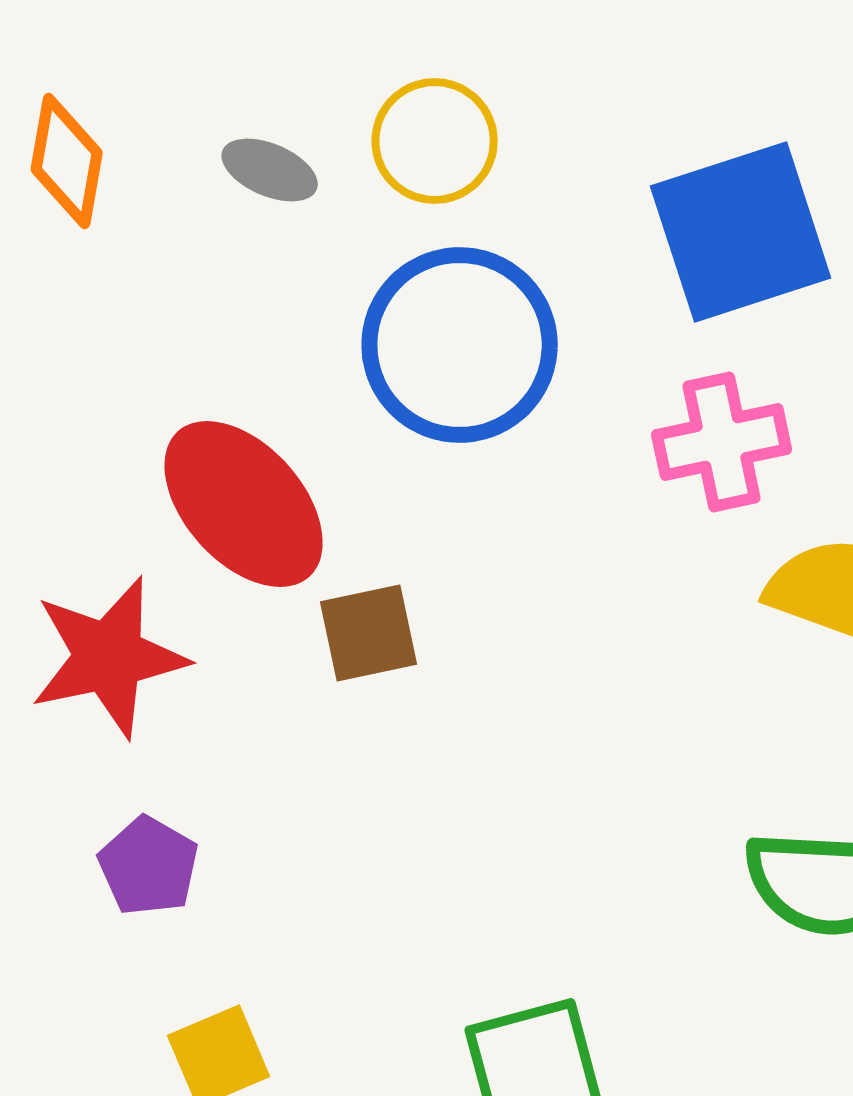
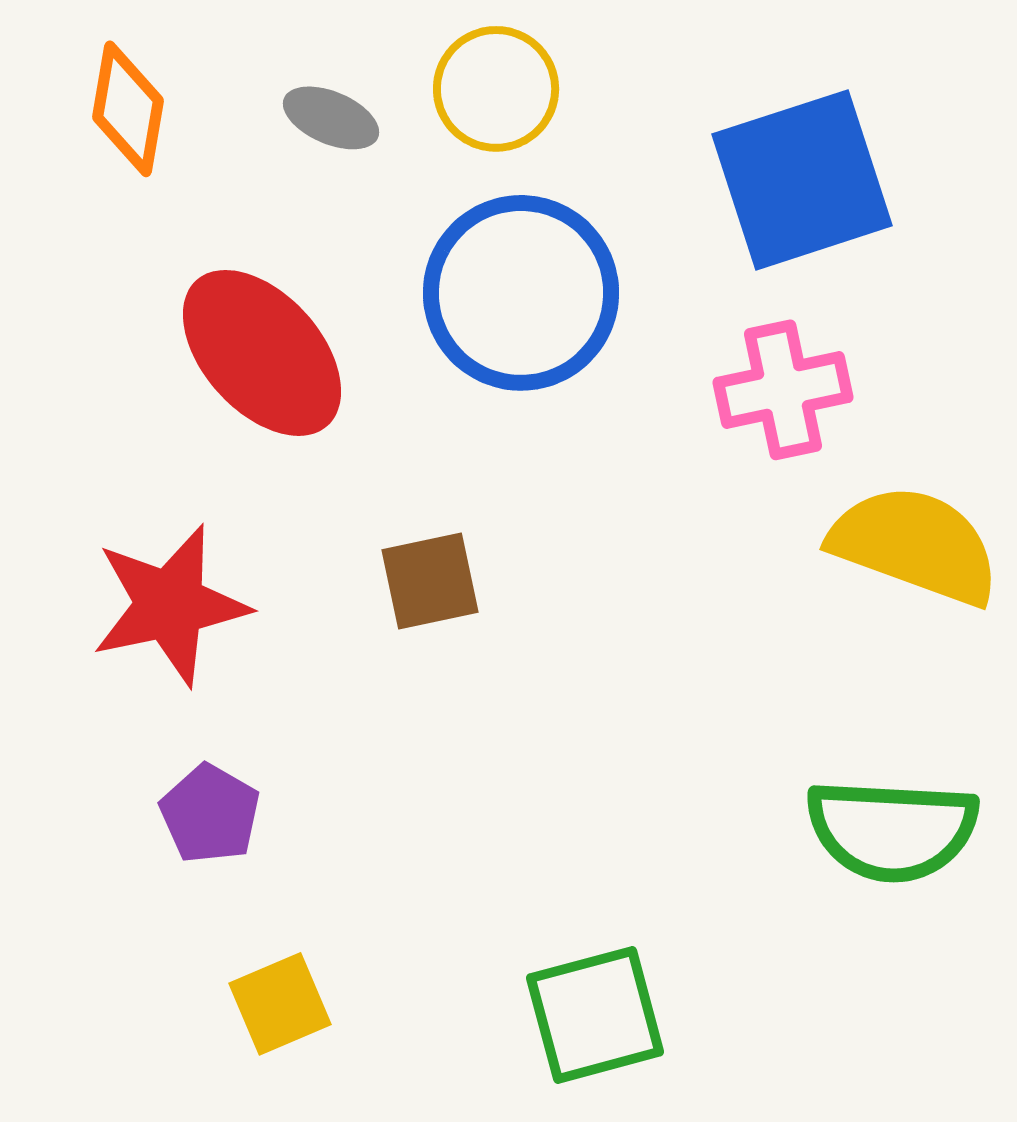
red ellipse: (244, 504) -> (262, 353), moved

